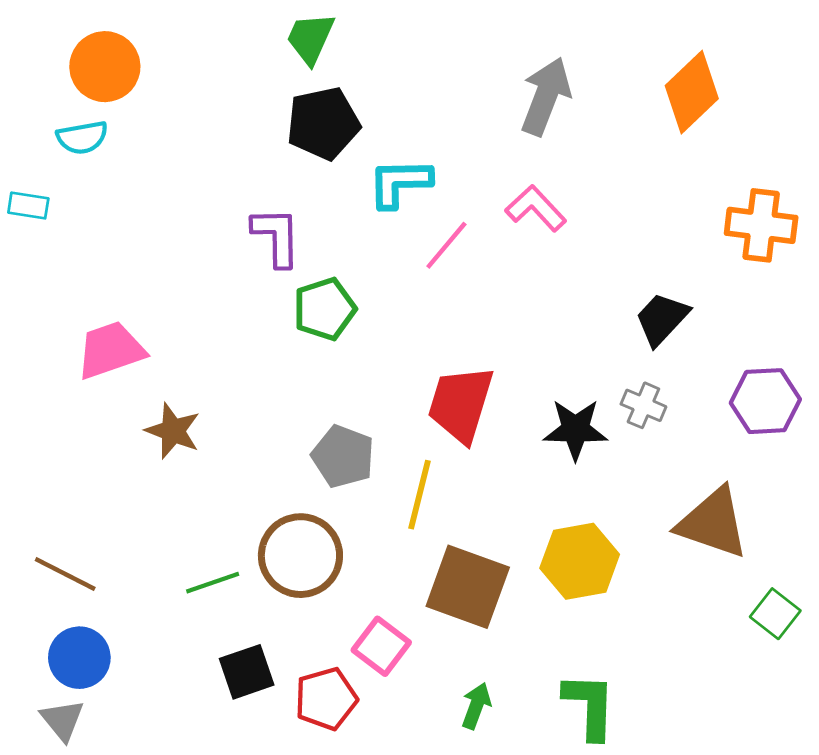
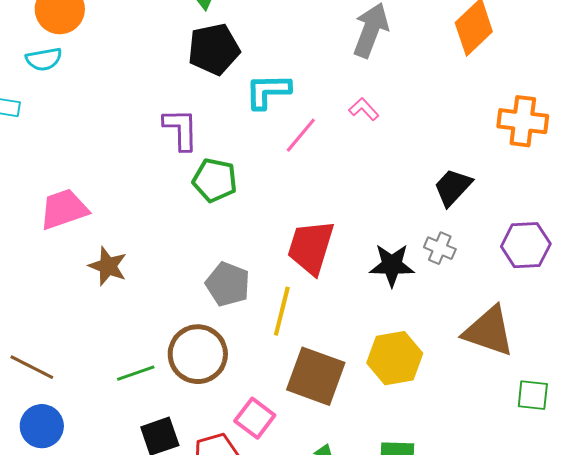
pink L-shape: (536, 208) -> (364, 109), size x0.7
green pentagon: (325, 309) -> (215, 180), turned 30
green square: (775, 614) -> (533, 395), turned -32

